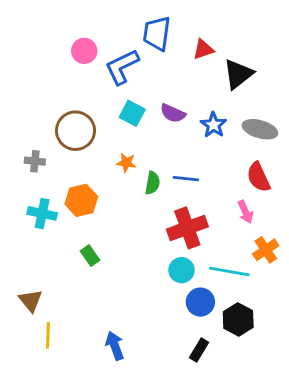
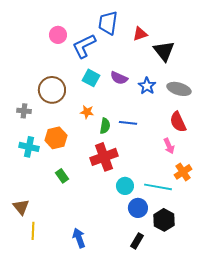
black triangle: (238, 74) -> (164, 51), turned -30
red cross: (187, 228) -> (104, 157), moved

